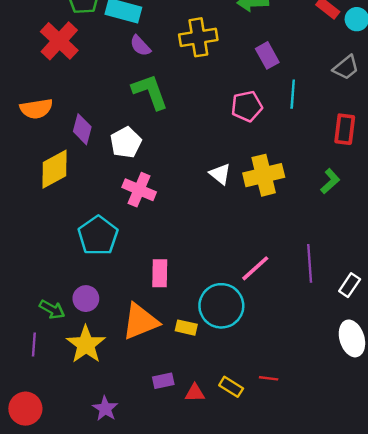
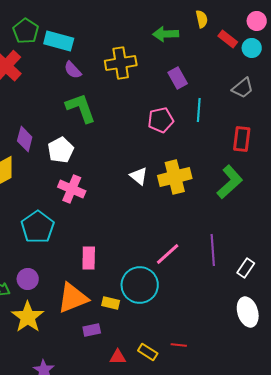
green L-shape: (330, 181) -> (230, 182), size x1.6
purple rectangle: (163, 381) -> (92, 330), moved

